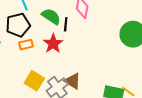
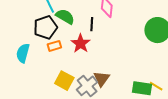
green semicircle: (51, 16) -> (65, 17), moved
brown triangle: (73, 81) -> (102, 79), turned 36

